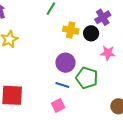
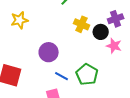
pink star: (108, 53) -> (114, 46), moved
purple circle: (65, 63) -> (49, 52), moved

